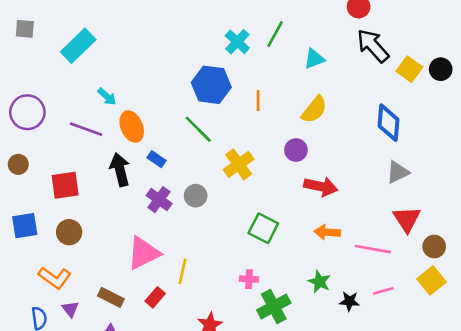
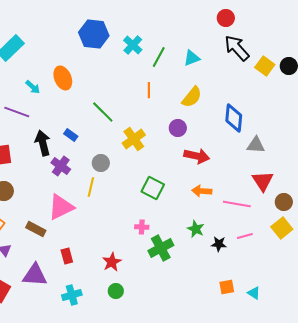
green line: (275, 34) -> (159, 57), moved
blue hexagon: (211, 85) -> (94, 34), moved
blue diamond: (389, 123) -> (234, 118), moved
orange ellipse: (132, 127) -> (63, 78), moved
gray triangle: (398, 172) -> (256, 145), turned 30
purple cross: (159, 200) -> (61, 166), moved
yellow line: (183, 271) -> (91, 187), moved
brown rectangle: (111, 297) -> (36, 229), moved
red rectangle: (155, 297) -> (67, 256), moved, turned -56

